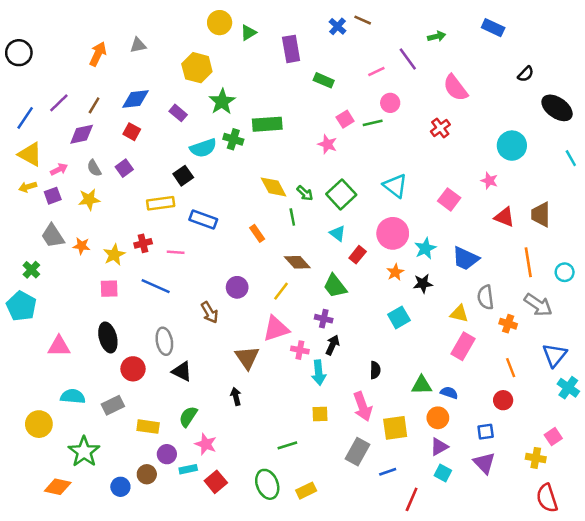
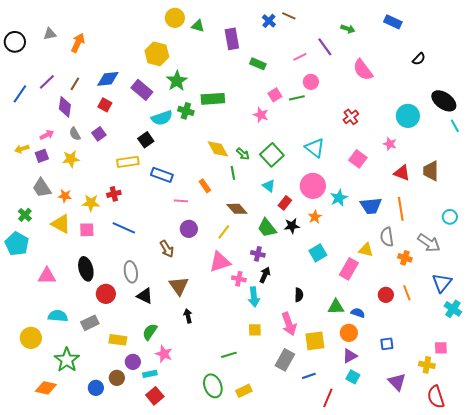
green triangle: (248, 33) -> (198, 26), turned 48
green arrow: (437, 36) -> (348, 29), turned 32
gray triangle: (138, 45) -> (50, 34), moved
black ellipse: (557, 108) -> (444, 101), moved
purple rectangle: (178, 113) -> (142, 90), size x1.5
red cross: (440, 128) -> (351, 117), moved
purple diamond: (82, 134) -> (65, 107), turned -70
yellow triangle: (30, 154) -> (61, 224), moved
pink line: (176, 252) -> (181, 201), moved
yellow star: (114, 255) -> (91, 203), turned 30
blue trapezoid: (465, 258) -> (371, 206), turned -30
orange line: (528, 262) -> (401, 209), moved
black star: (423, 284) -> (292, 226), moved
pink rectangle: (463, 346) -> (349, 269), moved
brown triangle: (247, 358) -> (179, 286), moved
red circle: (503, 400) -> (386, 295), moved
pink square: (553, 437) -> (441, 348), turned 32
purple triangle: (484, 463) -> (397, 382), moved
red square: (216, 482) -> (155, 396), moved

